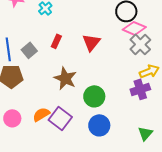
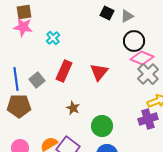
red rectangle: (56, 41) -> (64, 71), size x1.5
brown star: (65, 78) -> (73, 108), size x0.6

